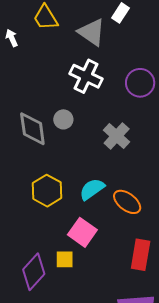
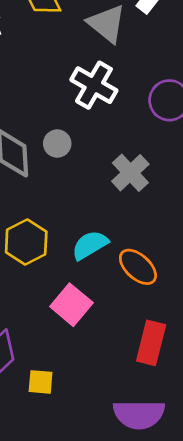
yellow square: (65, 259) -> (41, 382), moved

